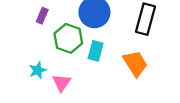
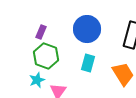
green hexagon: (68, 38) -> (46, 56), moved

